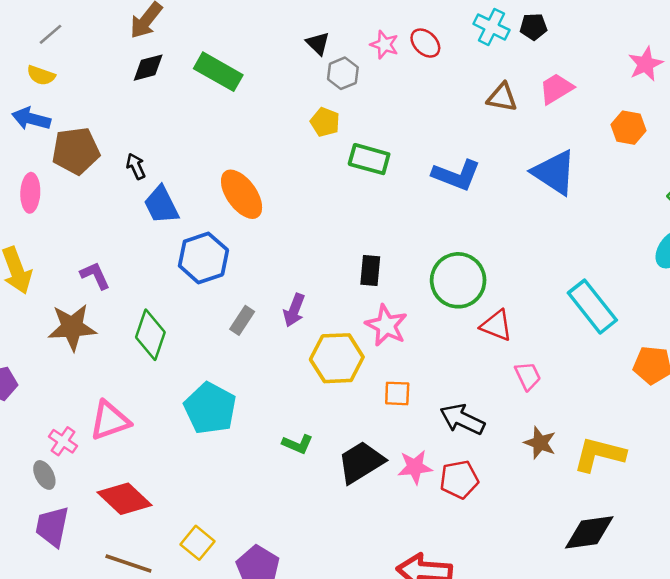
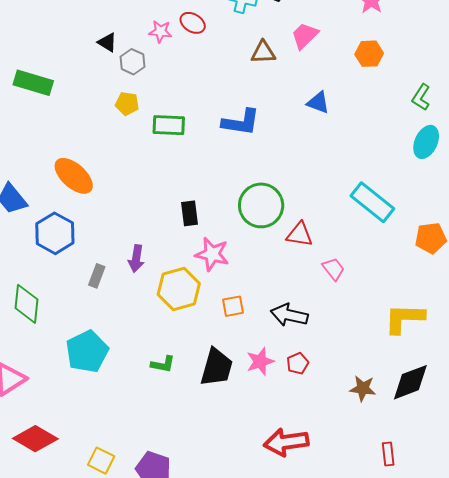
blue triangle: (554, 172) -> (318, 103), size x0.6
cyan pentagon: (210, 408) -> (87, 351), turned 30
brown star: (540, 443) -> (363, 388), moved
black trapezoid: (361, 462) -> (217, 367), turned 150
red pentagon: (459, 479) -> (298, 363), size x0.7

